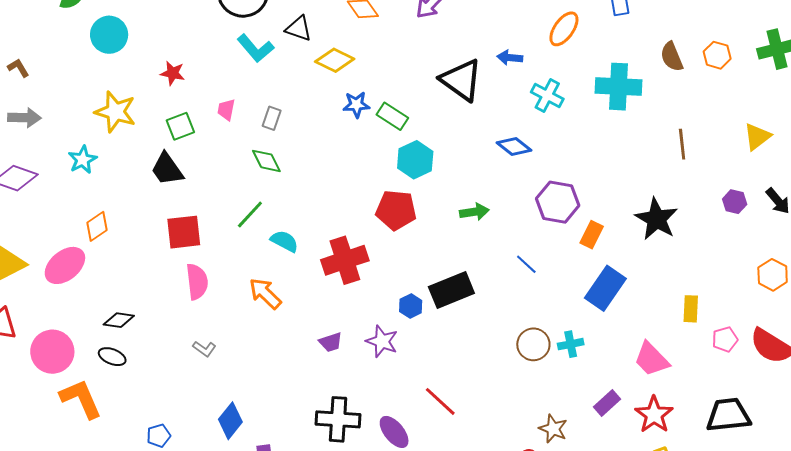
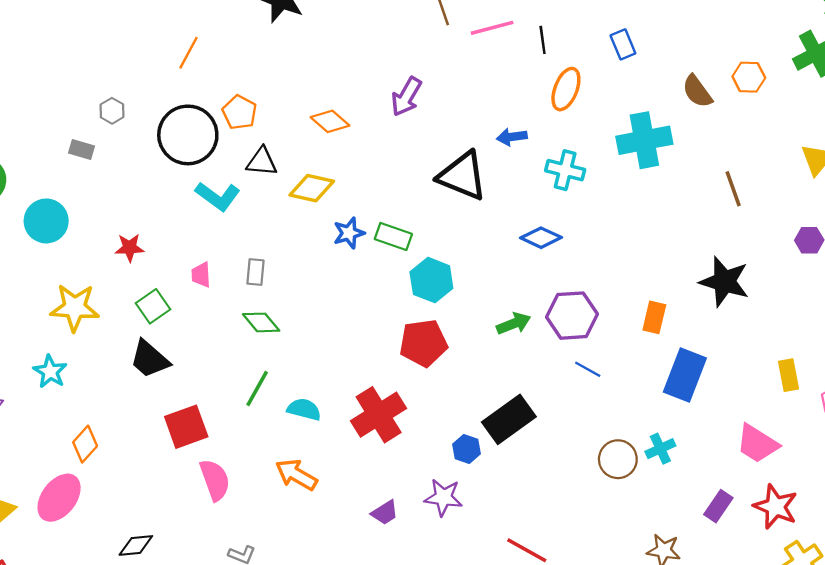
purple hexagon: (558, 202) -> (572, 316), moved

